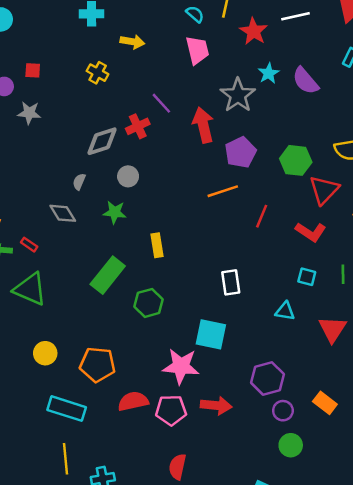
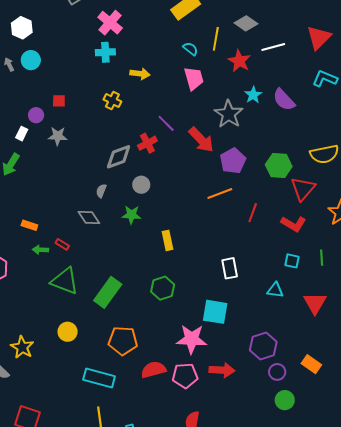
red arrow: (203, 125) -> (201, 140), turned 152
green rectangle: (108, 275) -> (108, 292), moved
yellow circle: (45, 353) -> (68, 332), moved

